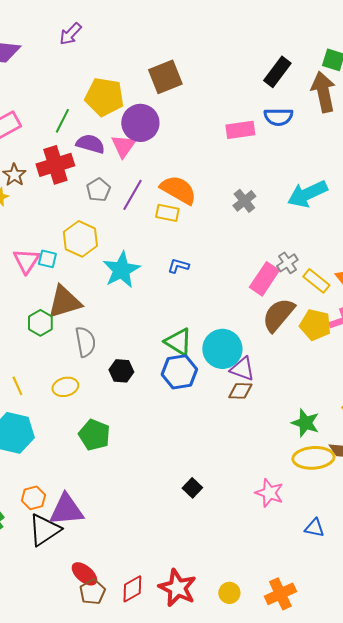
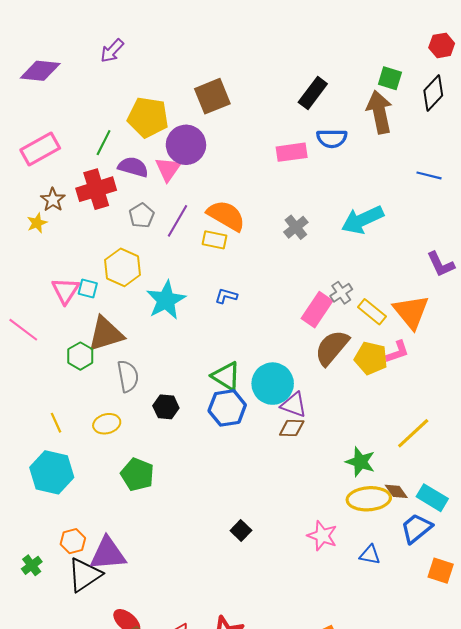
black rectangle: (277, 72) -> (313, 93), moved
blue triangle: (314, 528) -> (370, 555), moved

